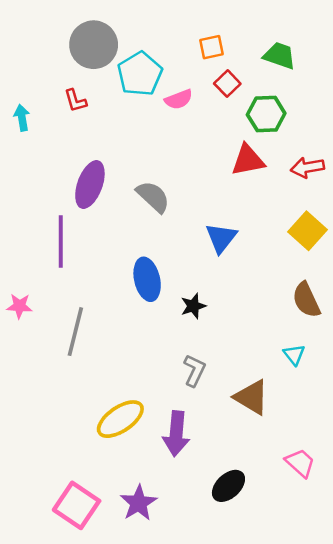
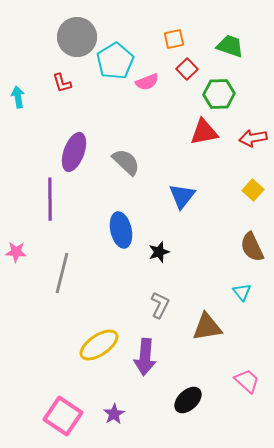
yellow square: (307, 231) -> (253, 190), size x0.7
brown triangle: (252, 397) -> (207, 327), turned -40
purple star: (139, 503) -> (114, 414), size x0.7

